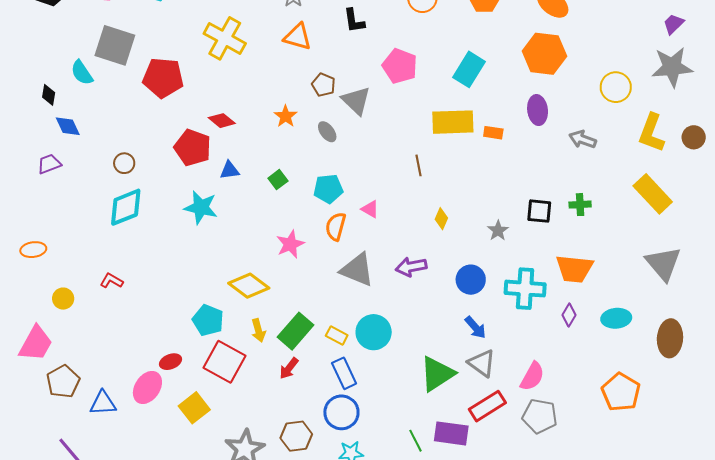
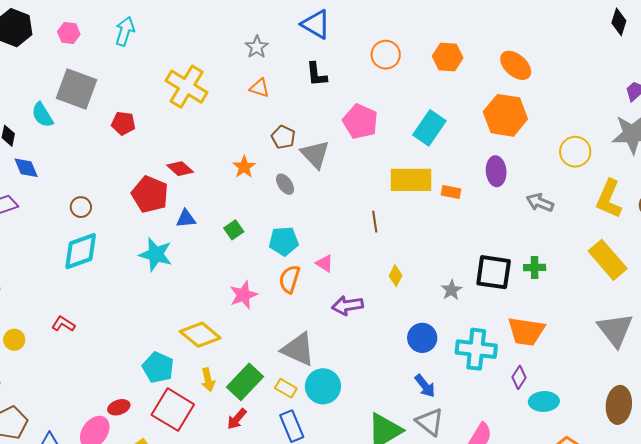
orange triangle: (298, 37) -> (260, 88), size x0.7
red pentagon: (163, 78) -> (123, 123), size x0.6
black square: (539, 211) -> (494, 272), size x1.4
purple arrow: (411, 267) -> (347, 305), moved
gray triangle: (357, 270) -> (298, 349), moved
cyan ellipse: (616, 318) -> (544, 401), moved

